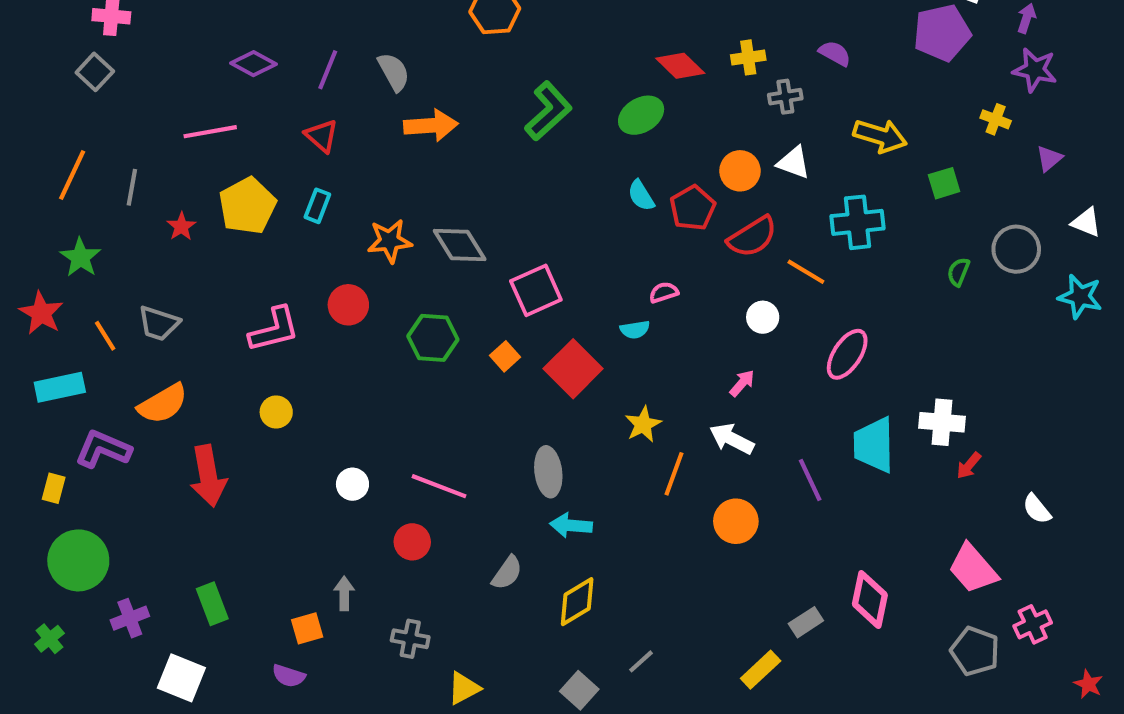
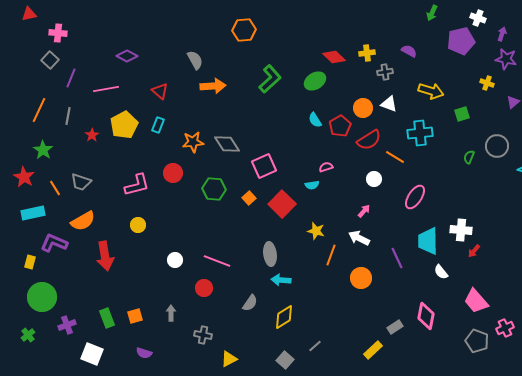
purple line: (328, 70) -> (71, 78), moved
yellow star: (643, 424) -> (316, 231), turned -30
white semicircle: (1037, 509) -> (441, 272), moved
orange square: (307, 628) -> (135, 316), moved

